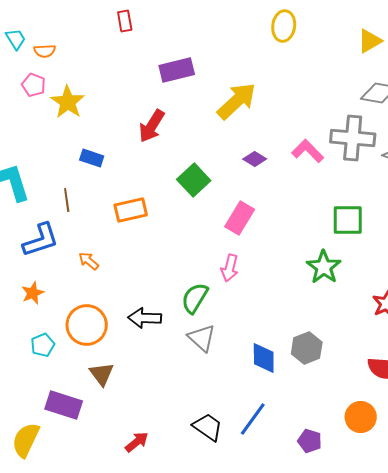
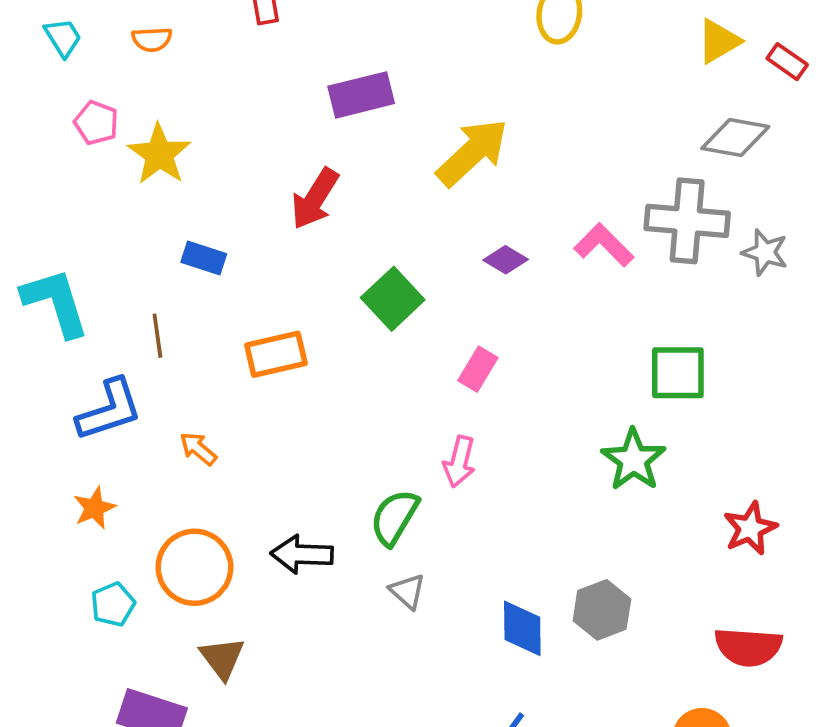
orange semicircle: (45, 51) -> (152, 39), moved
pink rectangle: (240, 218) -> (478, 369), size x0.7
gray triangle: (202, 338) -> (407, 591), size x0.7

